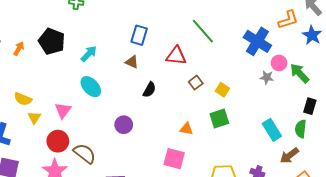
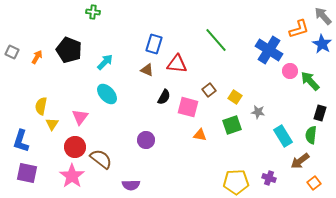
red triangle: (176, 56) -> (177, 64), moved
gray star: (267, 77) -> (258, 112), moved
yellow semicircle: (23, 99) -> (41, 106), turned 78
purple circle: (124, 125) -> (146, 140), moved
pink square: (174, 159) -> (188, 107), moved

